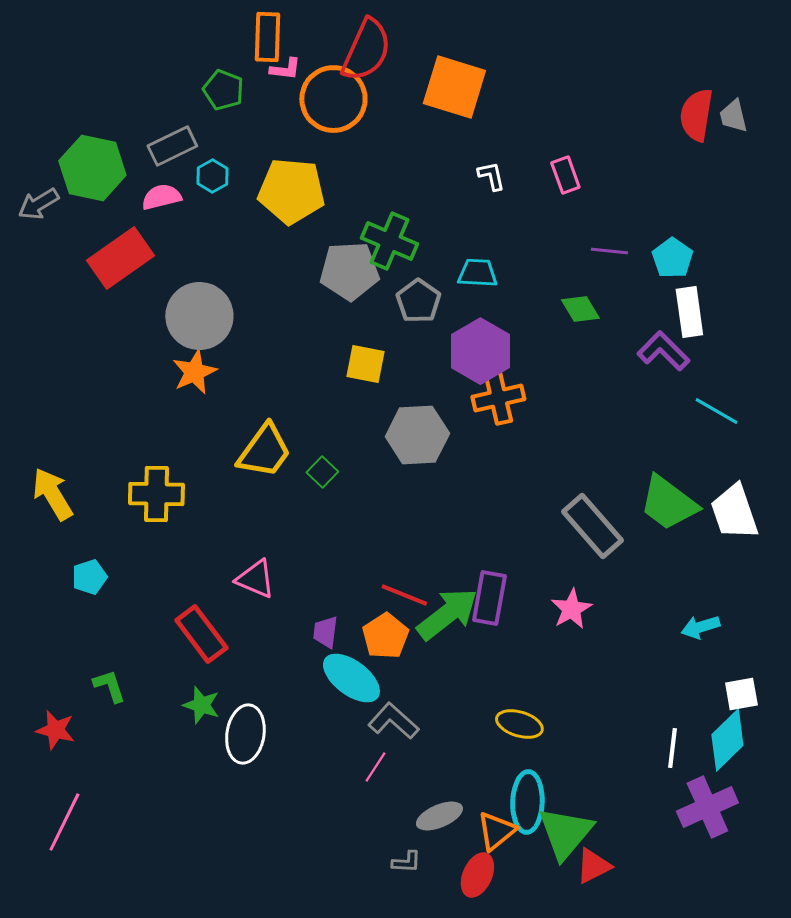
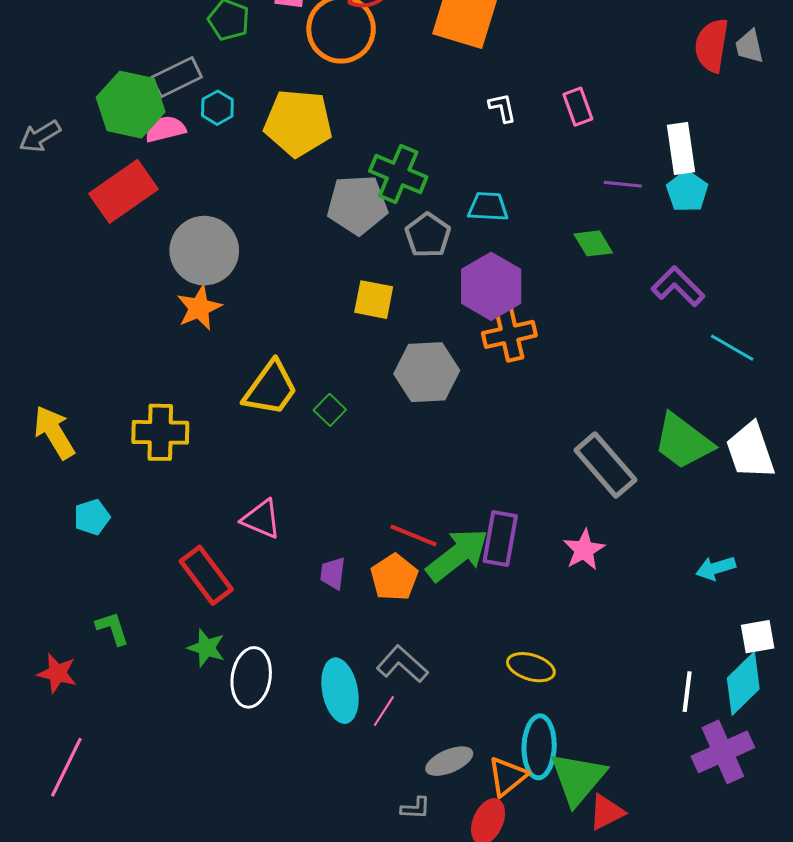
green hexagon: (92, 168) -> (131, 105), moved
white rectangle: (689, 312) -> (681, 149), moved
cyan ellipse: (351, 678) -> (340, 691), moved, turned 42

